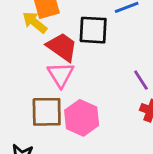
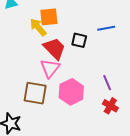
black square: (93, 30) -> (79, 40), size x0.7
pink hexagon: (82, 118) -> (71, 92), moved

